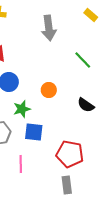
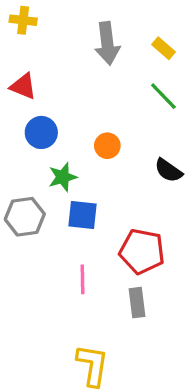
yellow rectangle: (91, 15) -> (163, 48), moved
pink line: (21, 164) -> (83, 279), moved

